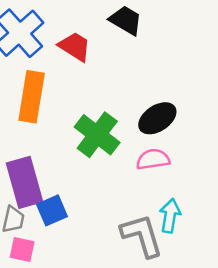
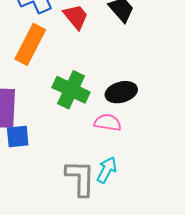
green cross: (97, 135) -> (71, 90), turned -30

